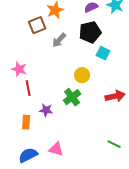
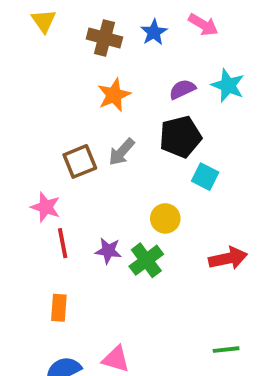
brown square: (37, 25) -> (80, 161), moved
purple star: (46, 110) -> (108, 251), moved
green line: (114, 144) -> (226, 350), turned -32

